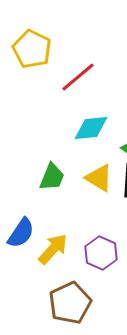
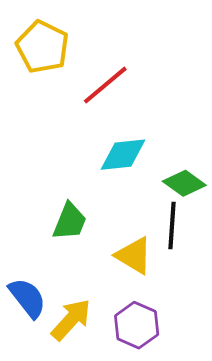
yellow triangle: (99, 178) -> (134, 256), moved
blue semicircle: (21, 233) -> (27, 298), turned -72

